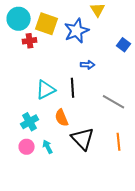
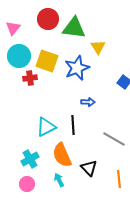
orange semicircle: (62, 118) -> (62, 155), size x1.4
black triangle: (83, 139) -> (89, 168), moved, size x0.7
cyan arrow: (48, 147) -> (59, 180), moved

